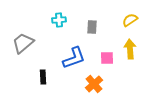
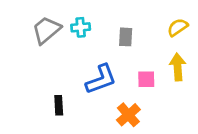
gray trapezoid: (23, 43) -> (46, 30), moved

